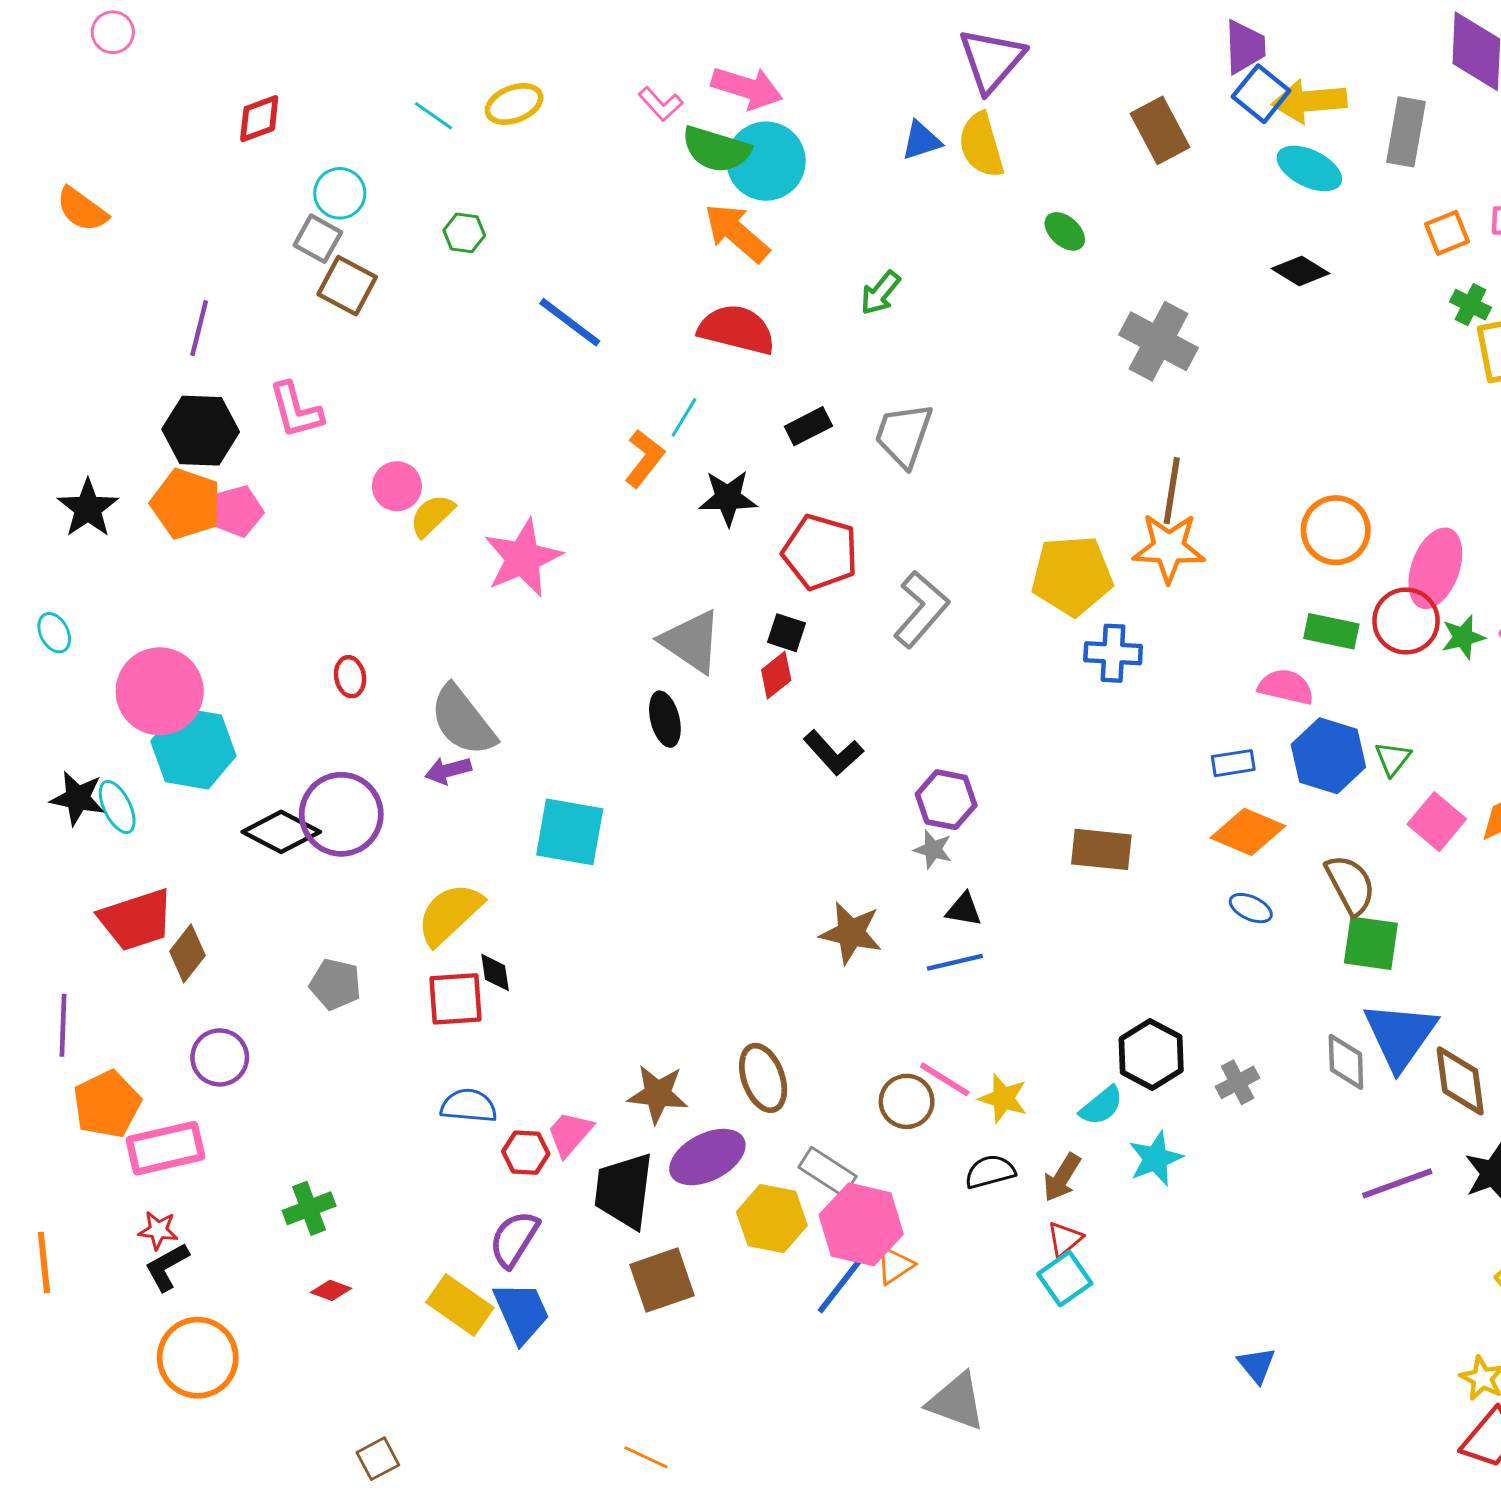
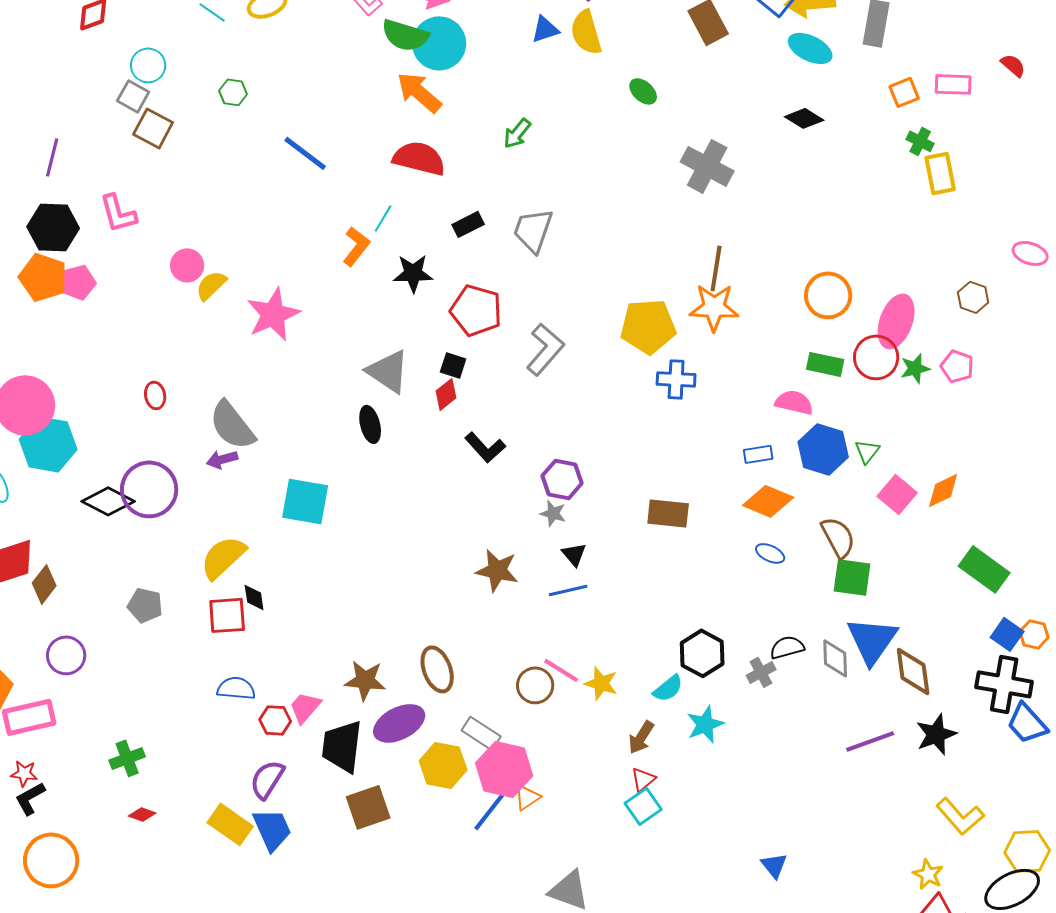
black triangle: (964, 910) -> (574, 554), turned 40
black semicircle: (990, 1172) -> (787, 647), moved

